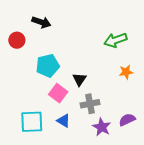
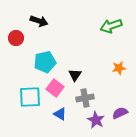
green arrow: (115, 40) -> (111, 26), moved
cyan square: (32, 122) -> (30, 97), moved

